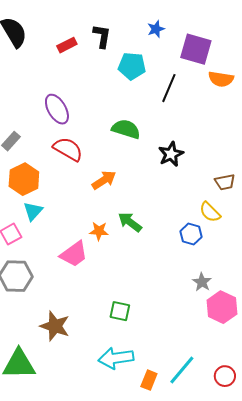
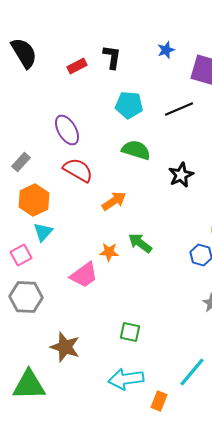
cyan pentagon: (132, 66) -> (129, 105), moved
black line: (169, 88) -> (179, 109), turned 44
cyan line: (182, 370) -> (192, 372), moved

